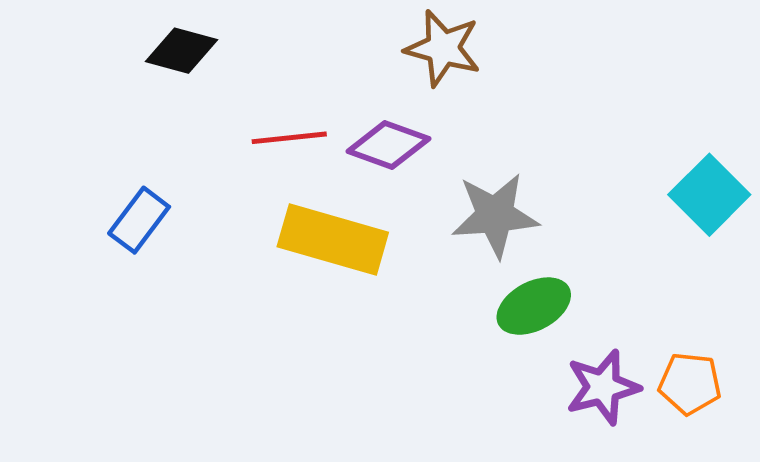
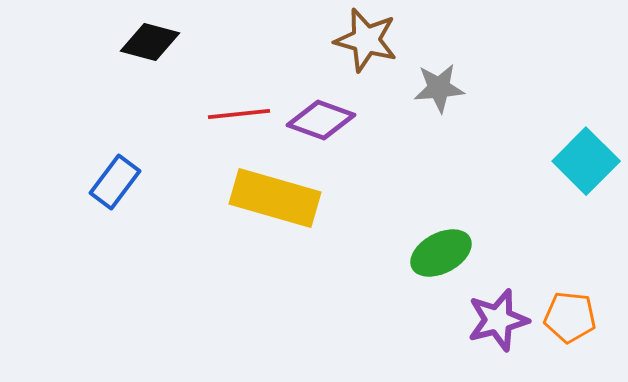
gray star: (495, 215) -> (439, 88), moved, size x0.7

